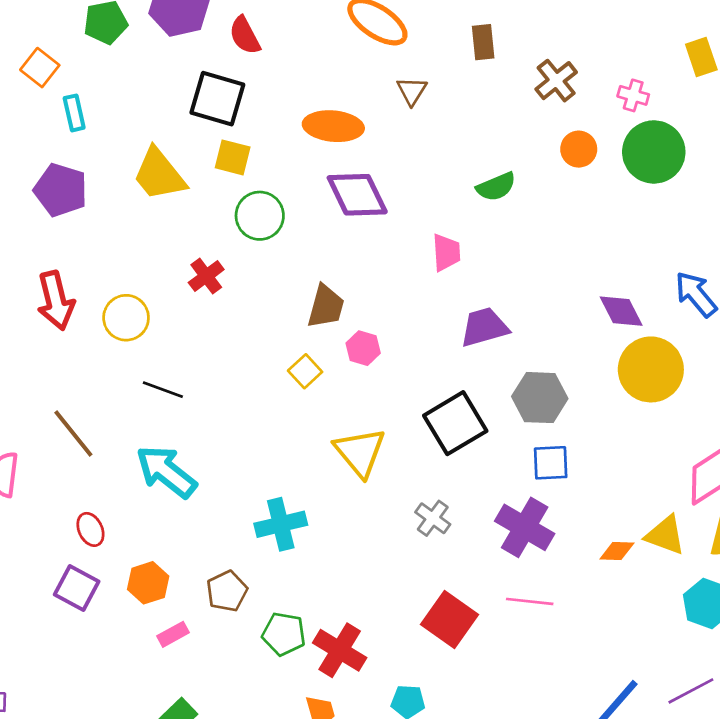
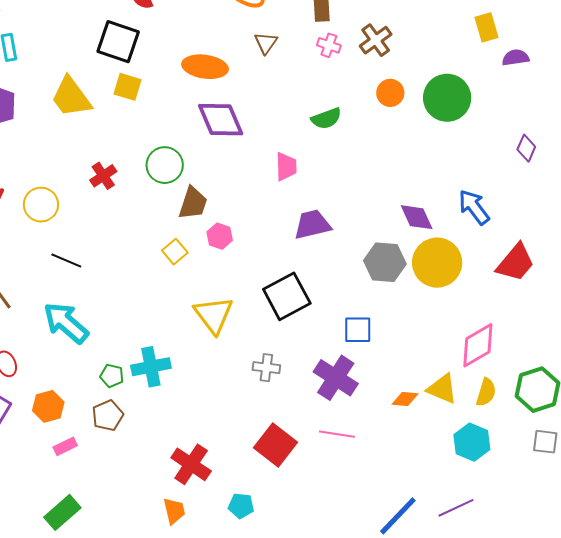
pink cross: (633, 95) -> (329, 45), moved
green circle: (260, 216) -> (165, 165), moved
gray hexagon: (540, 398) -> (385, 262), moved
gray cross: (433, 518) -> (266, 368), turned -32
green pentagon: (284, 634) -> (112, 376), moved, size x0.7

